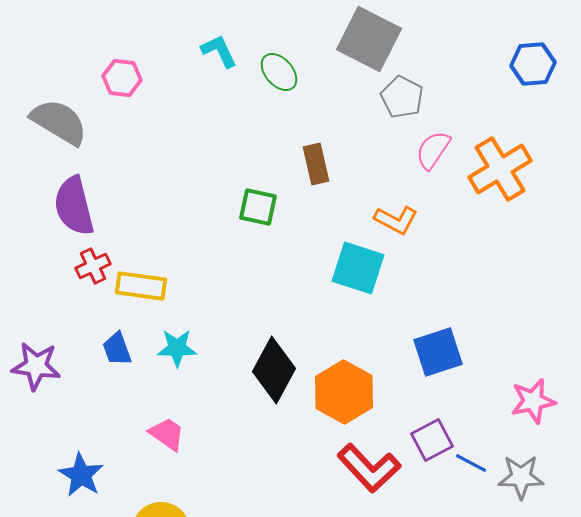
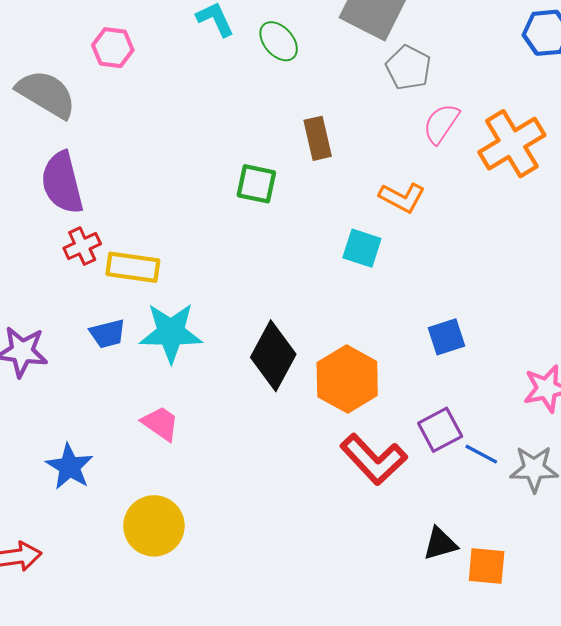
cyan square: (358, 268) -> (362, 248), size x0.7
cyan star: (177, 348) -> (171, 333), size x1.5
blue trapezoid: (117, 349) -> (108, 334), turned -84
blue square: (438, 352) -> (446, 337), size x0.7

